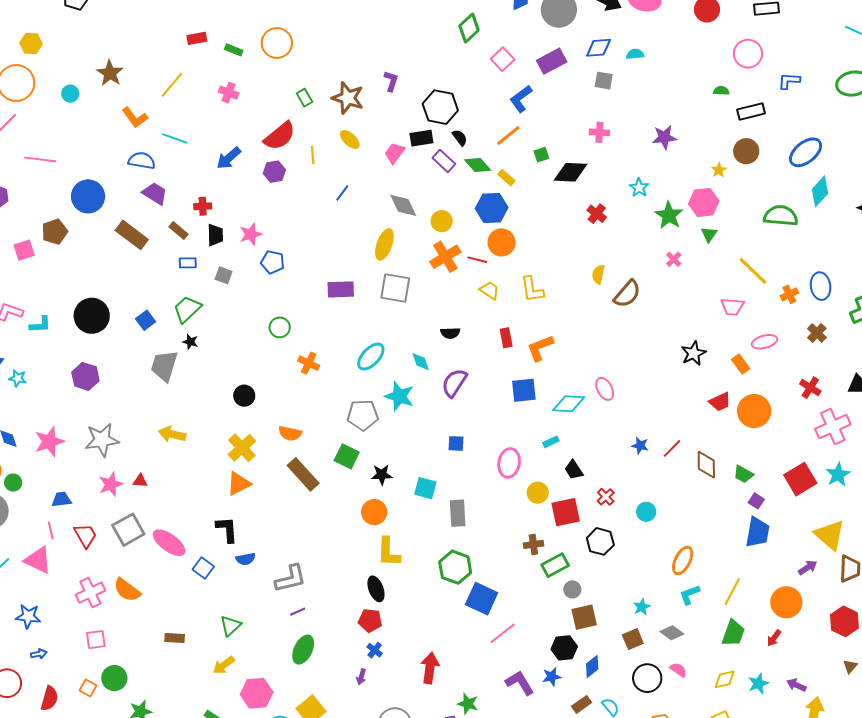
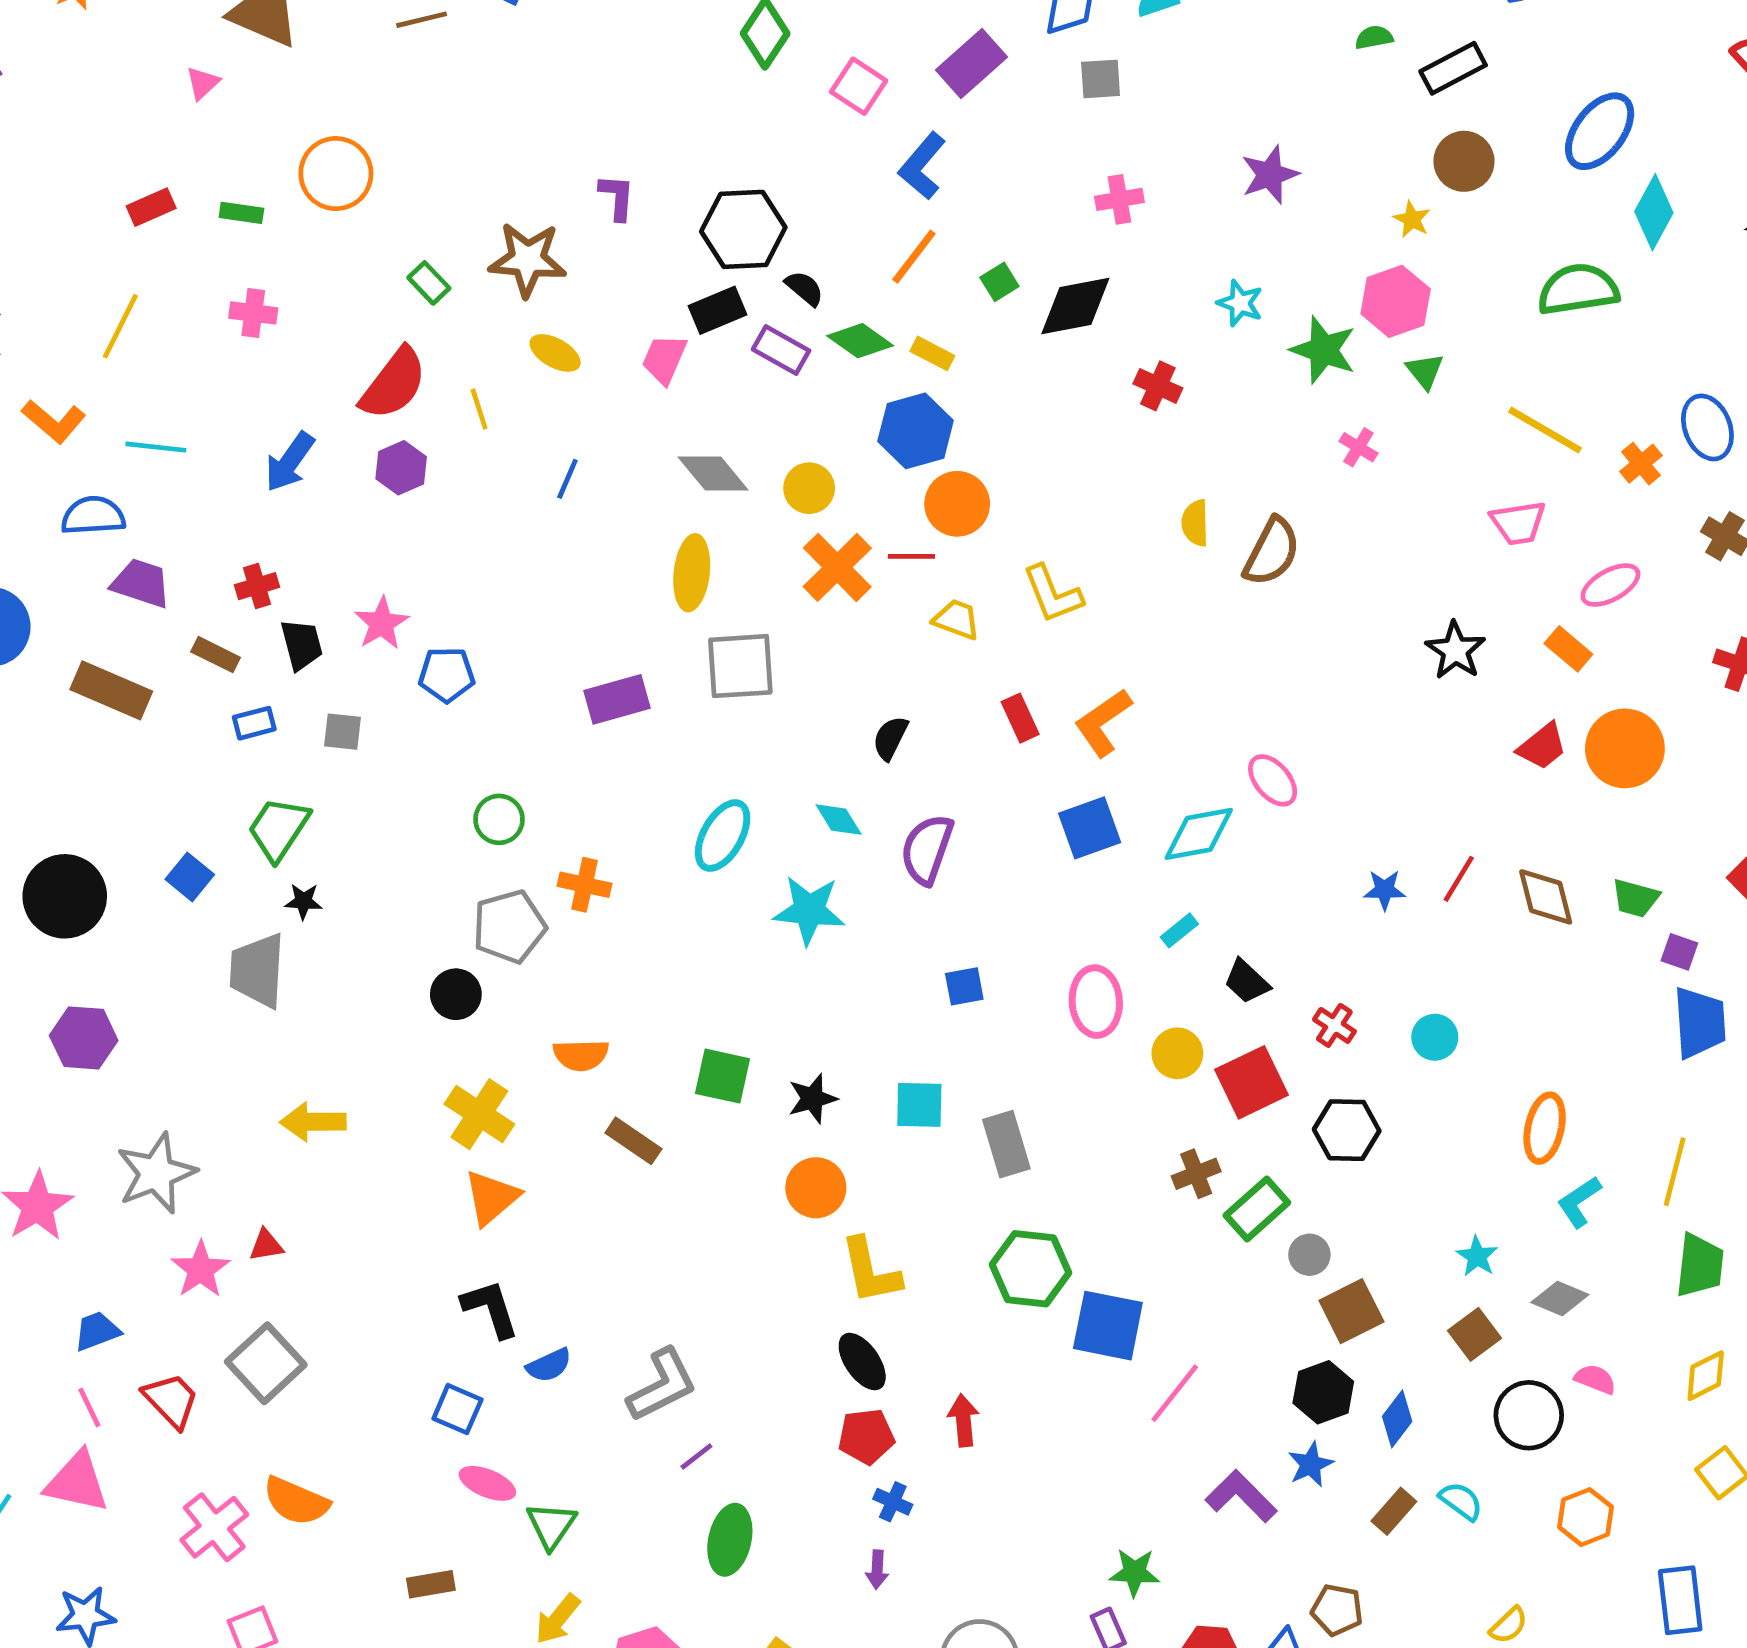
black semicircle: (450, 333) -> (890, 738), turned 132
gray pentagon: (363, 415) -> (509, 927), moved
brown rectangle: (303, 474) -> (633, 1141), size x0.7
pink ellipse: (169, 543) -> (487, 1483), moved, size x0.7
red arrow: (430, 668) -> (963, 1420), moved, size x0.7

